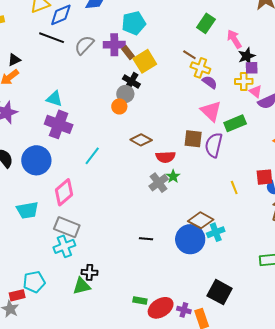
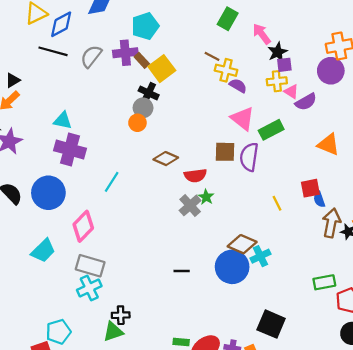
cyan trapezoid: (27, 210) -> (43, 251), turned -30

